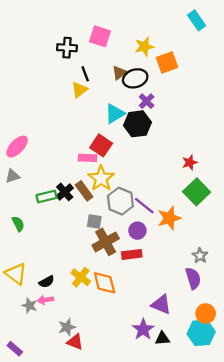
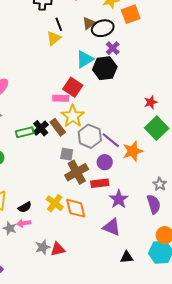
purple triangle: (161, 304) -> (112, 227), moved
purple star: (143, 329) -> (119, 199), moved
red triangle: (75, 342) -> (58, 249), moved, turned -35

